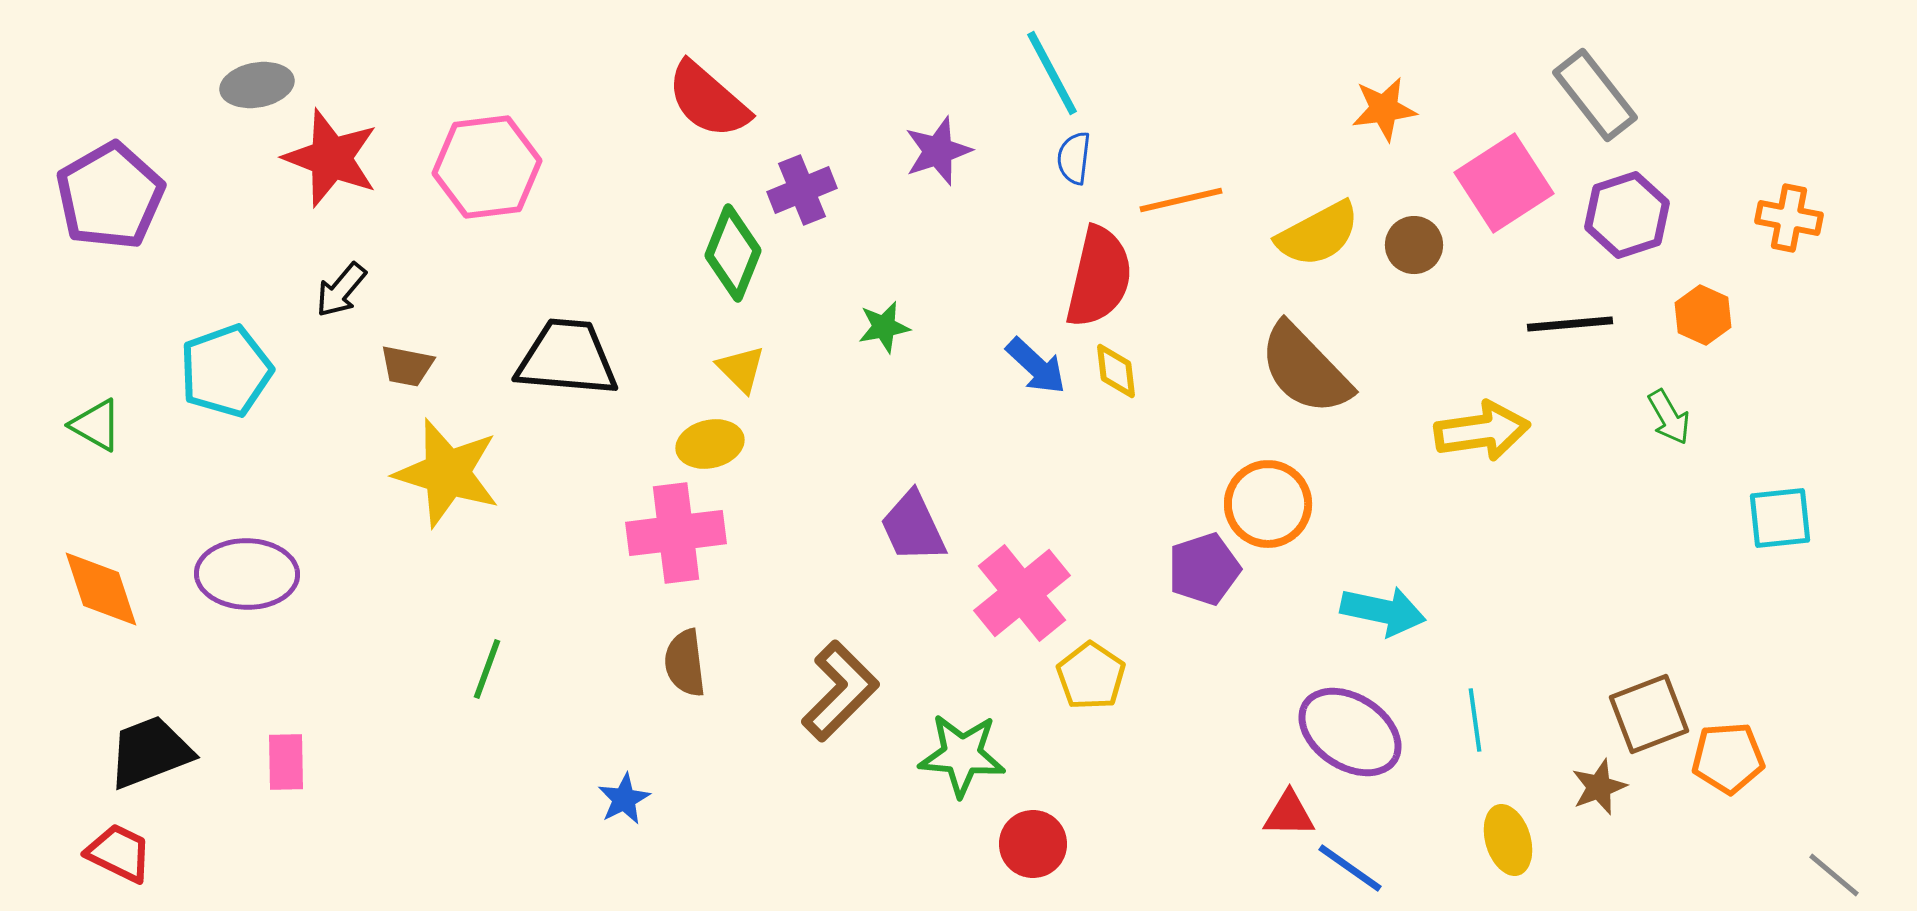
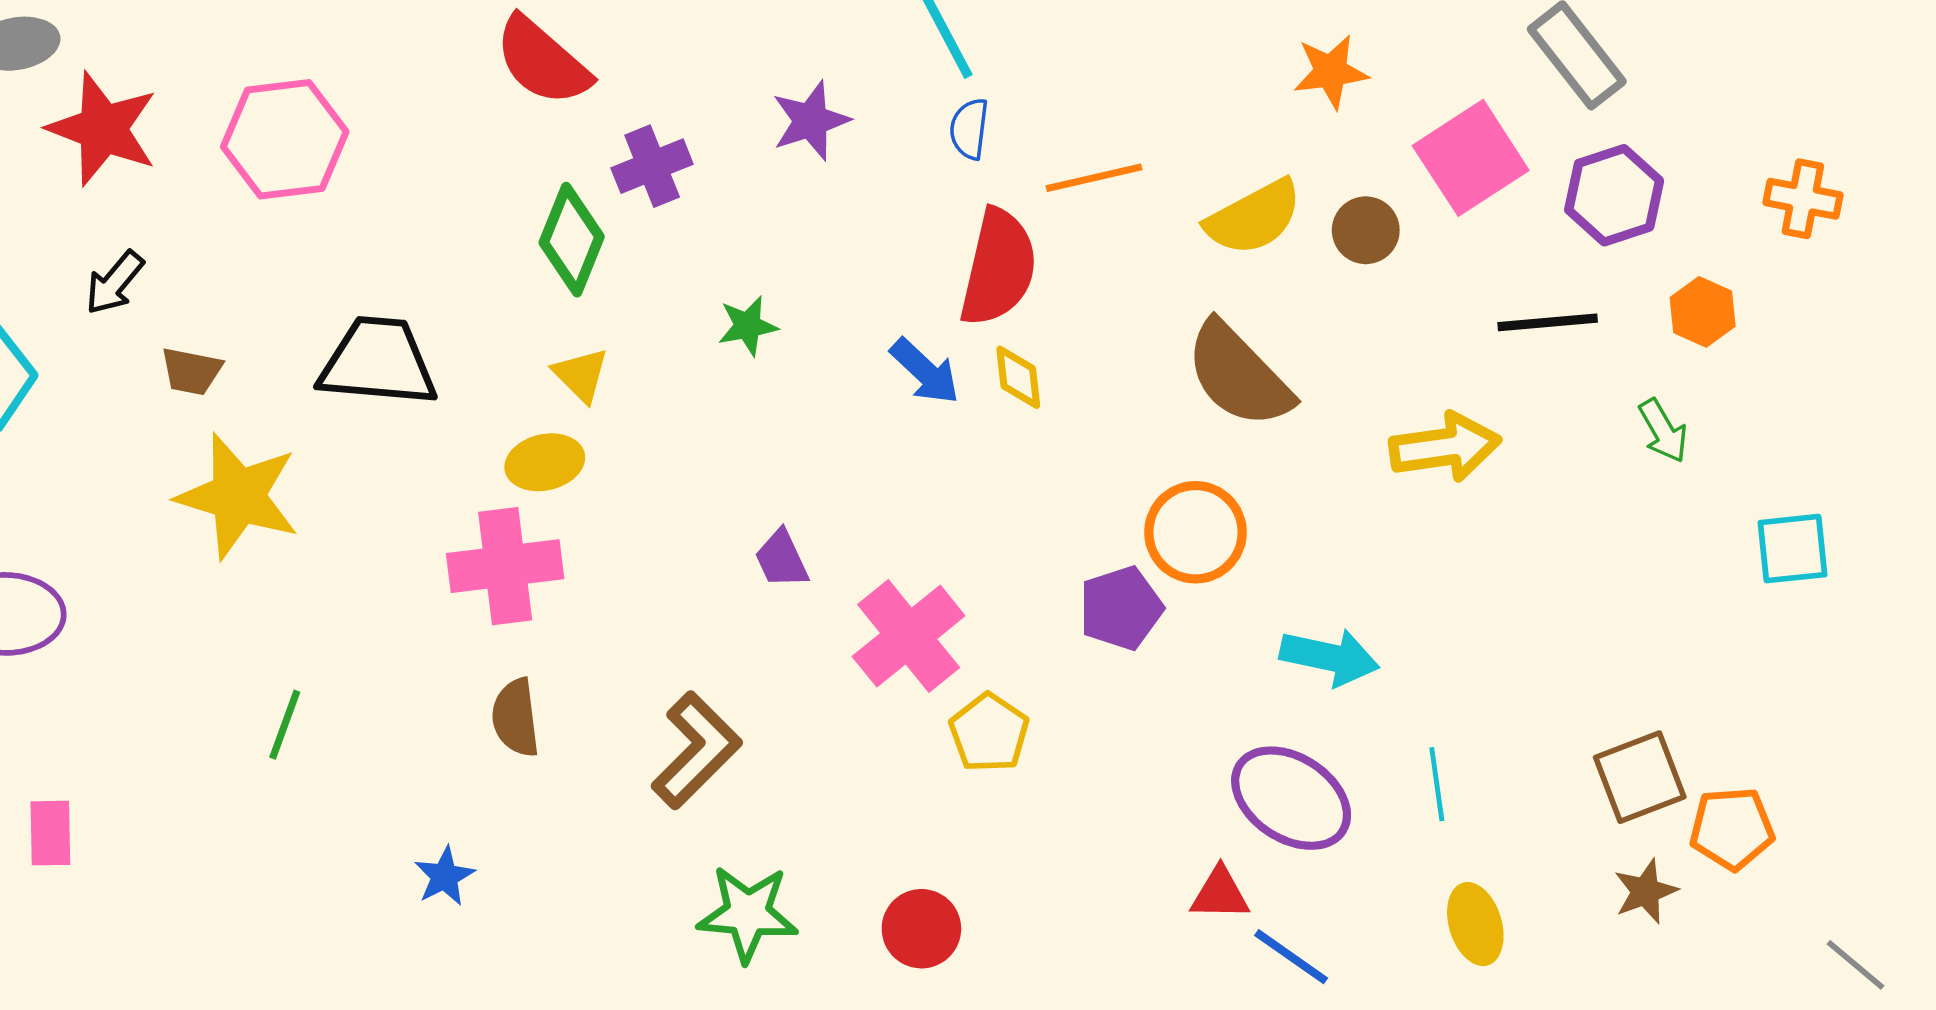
purple trapezoid: (913, 527) -> (781, 559), size x0.7
green star: (962, 755) -> (748, 914), moved
brown star: (1599, 787) -> (1646, 891), moved

